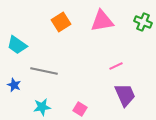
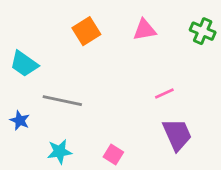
pink triangle: (102, 21) -> (145, 30), size x0.7

